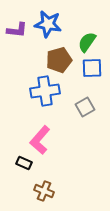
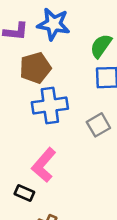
brown pentagon: (59, 60) -> (35, 68), moved

